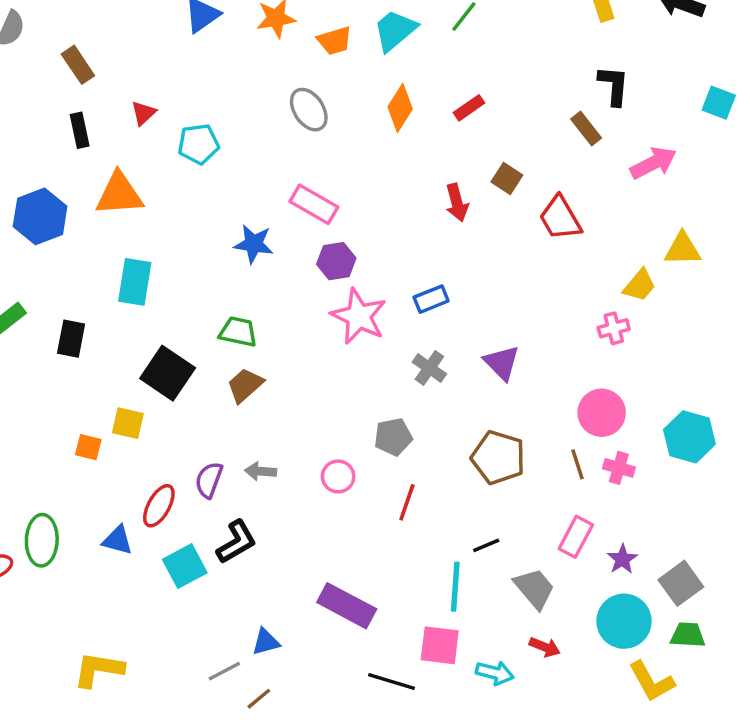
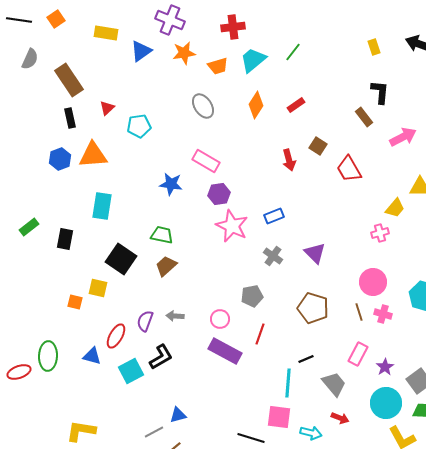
brown rectangle: (78, 65) -> (69, 80), size x1.5
blue hexagon: (40, 216) -> (60, 159), moved, size x0.7
purple rectangle: (347, 606) -> (225, 351), moved

